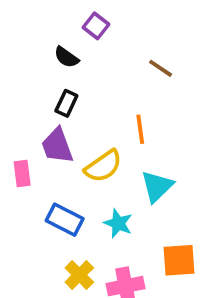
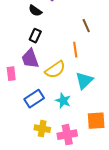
brown line: (161, 68) -> (86, 26), moved, turned 32
blue rectangle: (65, 220) -> (34, 99), turned -60
yellow cross: (79, 275) -> (42, 129), turned -35

